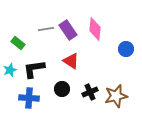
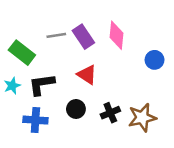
green rectangle: (18, 43) -> (22, 53), size x1.5

